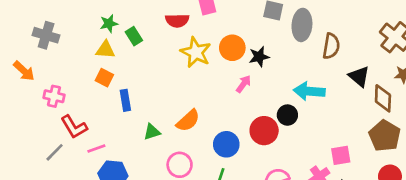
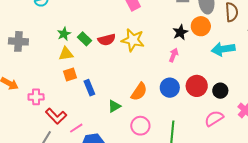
red semicircle: (177, 21) -> (107, 40), moved
gray cross: (46, 35) -> (18, 41), moved
orange circle: (232, 48) -> (201, 26), moved
orange square: (104, 78) -> (70, 74), turned -32
black circle: (287, 115) -> (220, 91), moved
blue circle: (226, 144) -> (170, 88), moved

